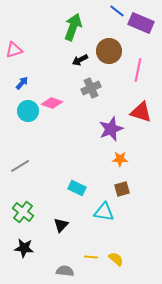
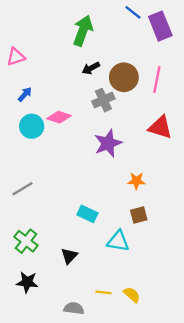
purple rectangle: (141, 23) -> (160, 26), turned 45
brown circle: (109, 51) -> (124, 77), moved
purple star: (111, 129) -> (108, 143), moved

